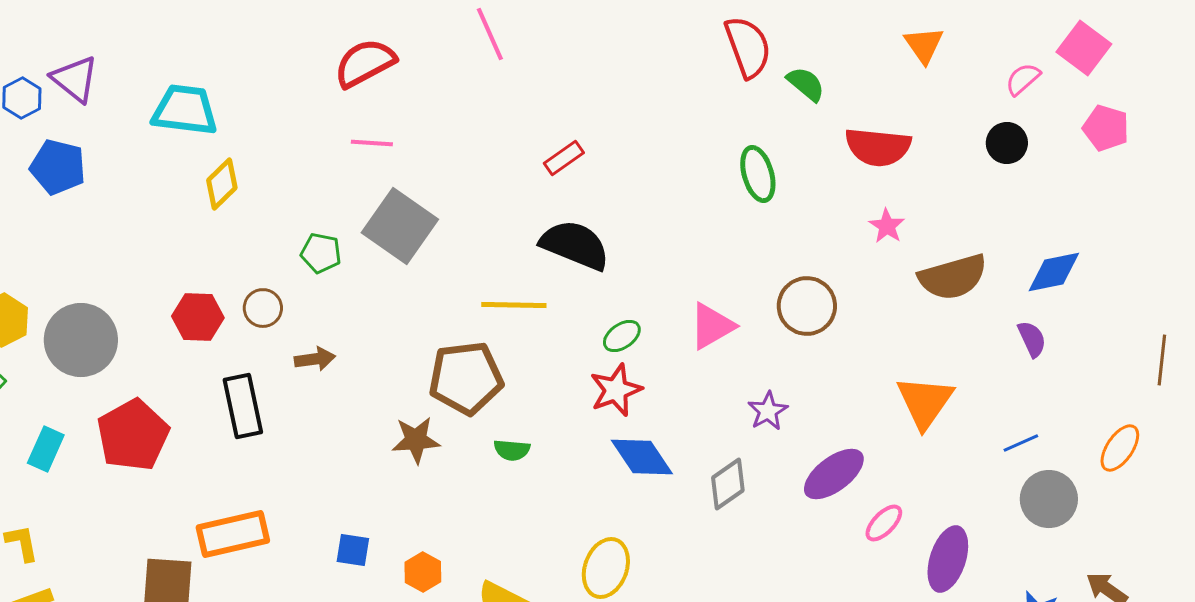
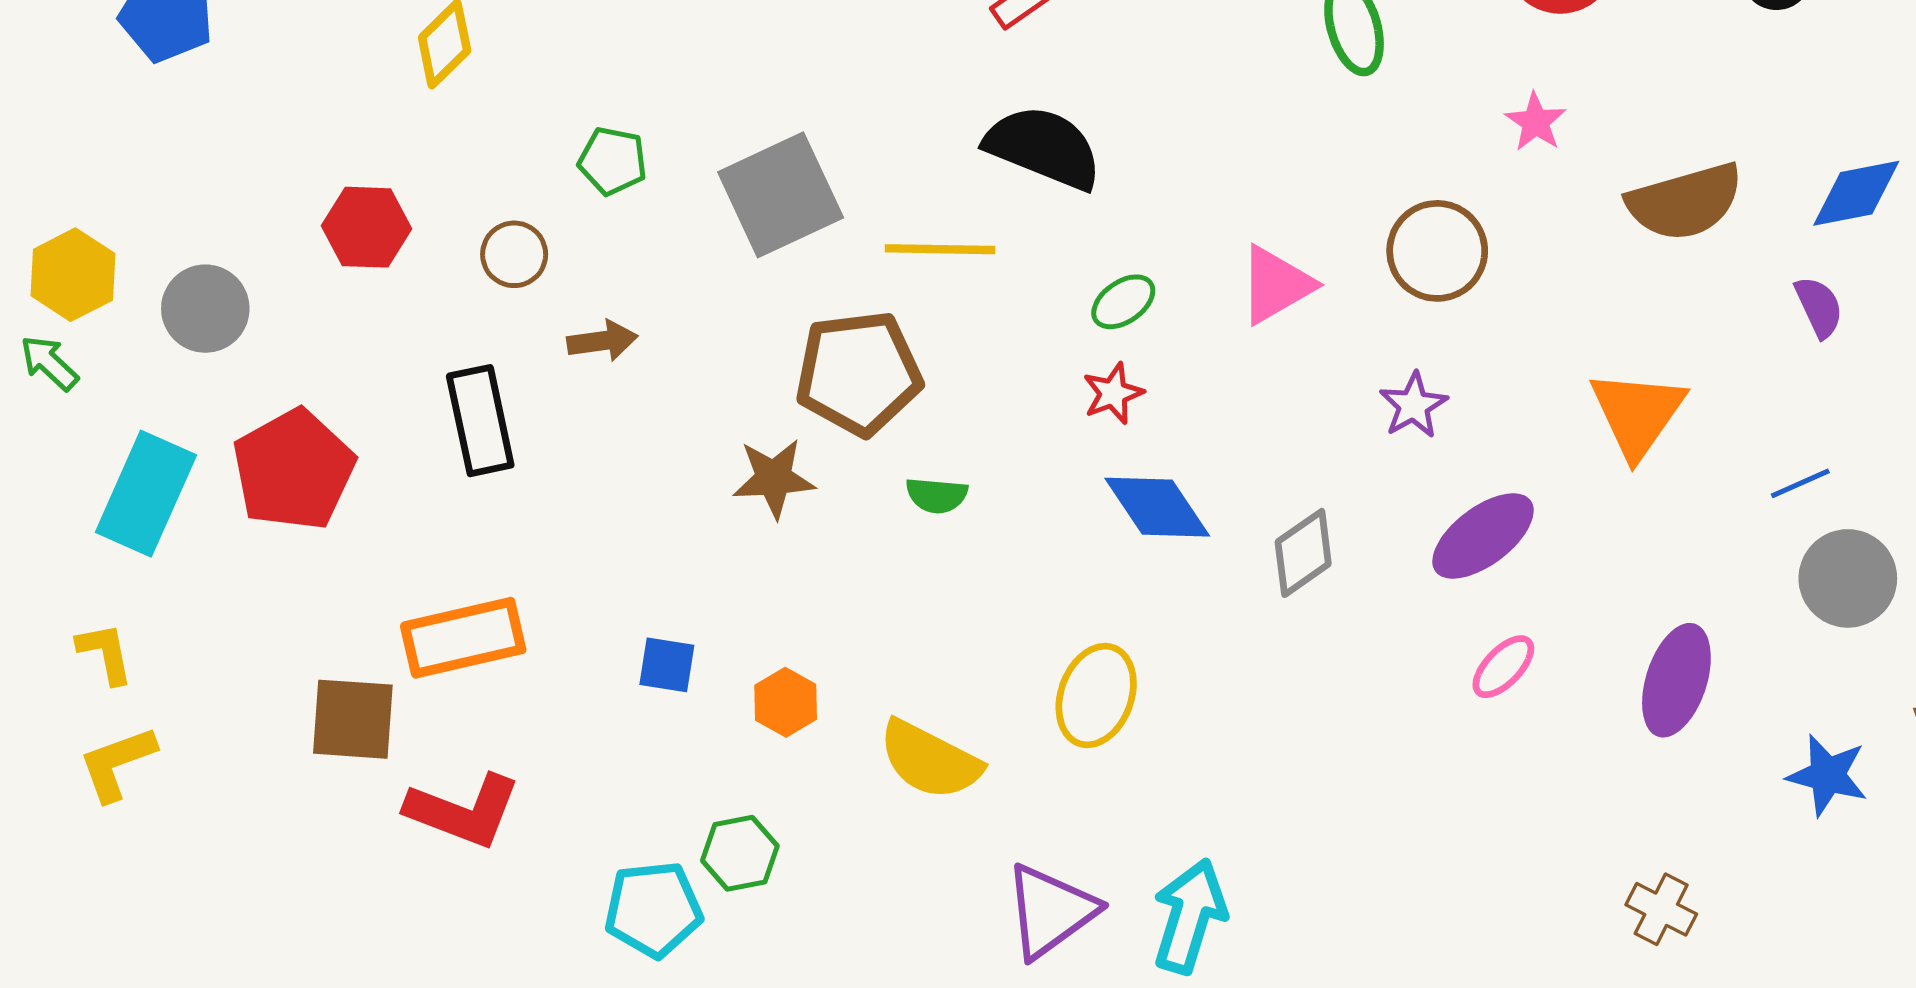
gray square: (400, 226) -> (781, 195), moved, turned 30
pink star: (887, 226) -> (1536, 122), moved
red hexagon: (198, 317) -> (367, 227), moved
gray circle: (81, 340) -> (205, 309), size x0.7
red star: (616, 390) -> (1113, 393), size x0.7
purple star: (768, 411) -> (1413, 405), moved
cyan rectangle: (46, 449) -> (146, 494), size x1.6
pink ellipse: (884, 523) -> (1503, 667), moved

